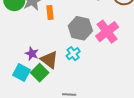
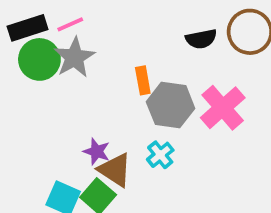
orange rectangle: (50, 13) -> (143, 80), moved
purple star: (32, 54) -> (97, 151), moved

